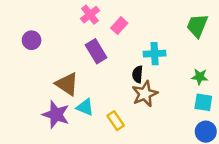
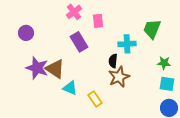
pink rectangle: (119, 26) -> (98, 21), turned -48
green trapezoid: (197, 26) -> (152, 29), moved
purple star: (56, 115) -> (37, 68), moved

